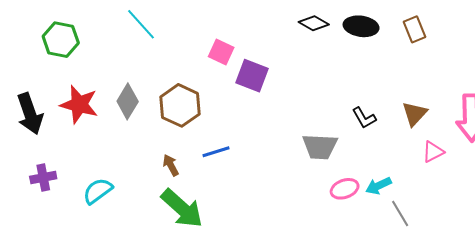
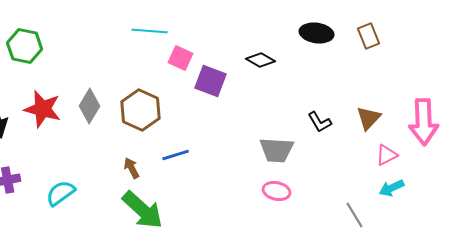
black diamond: (314, 23) -> (261, 60), moved
cyan line: (141, 24) -> (150, 31), moved, turned -44
cyan arrow: (379, 186) -> (392, 188), moved
pink ellipse: (345, 189) -> (277, 191), moved, turned 32

